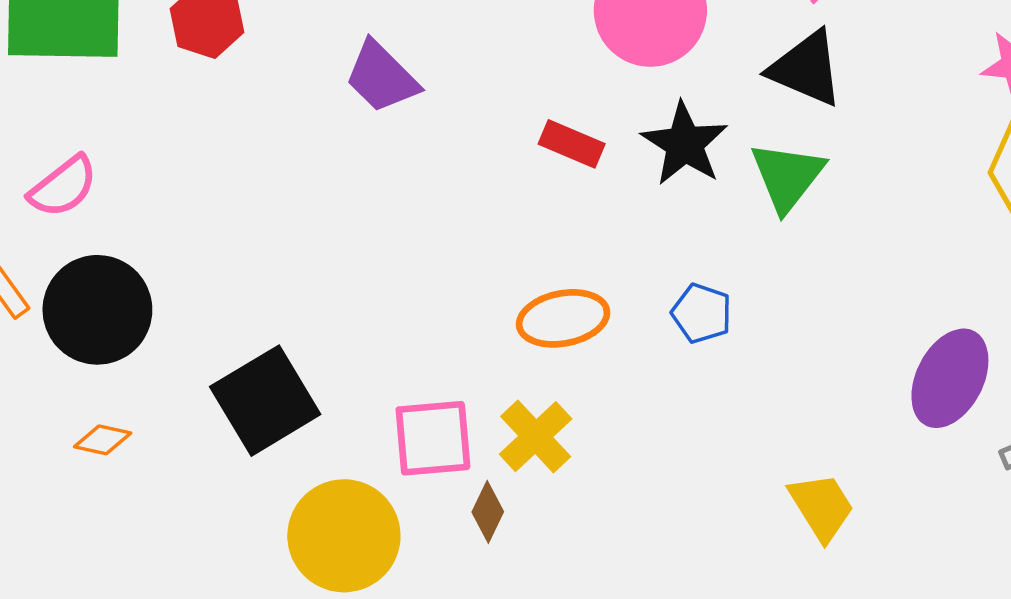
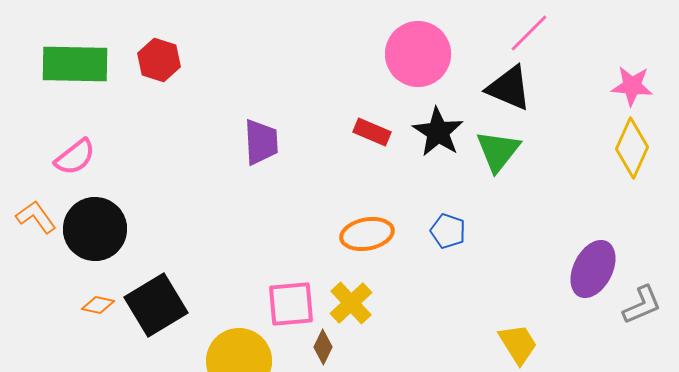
purple trapezoid: (382, 77) -> (261, 142), moved, turned -138
black square: (265, 401) -> (156, 305), moved

